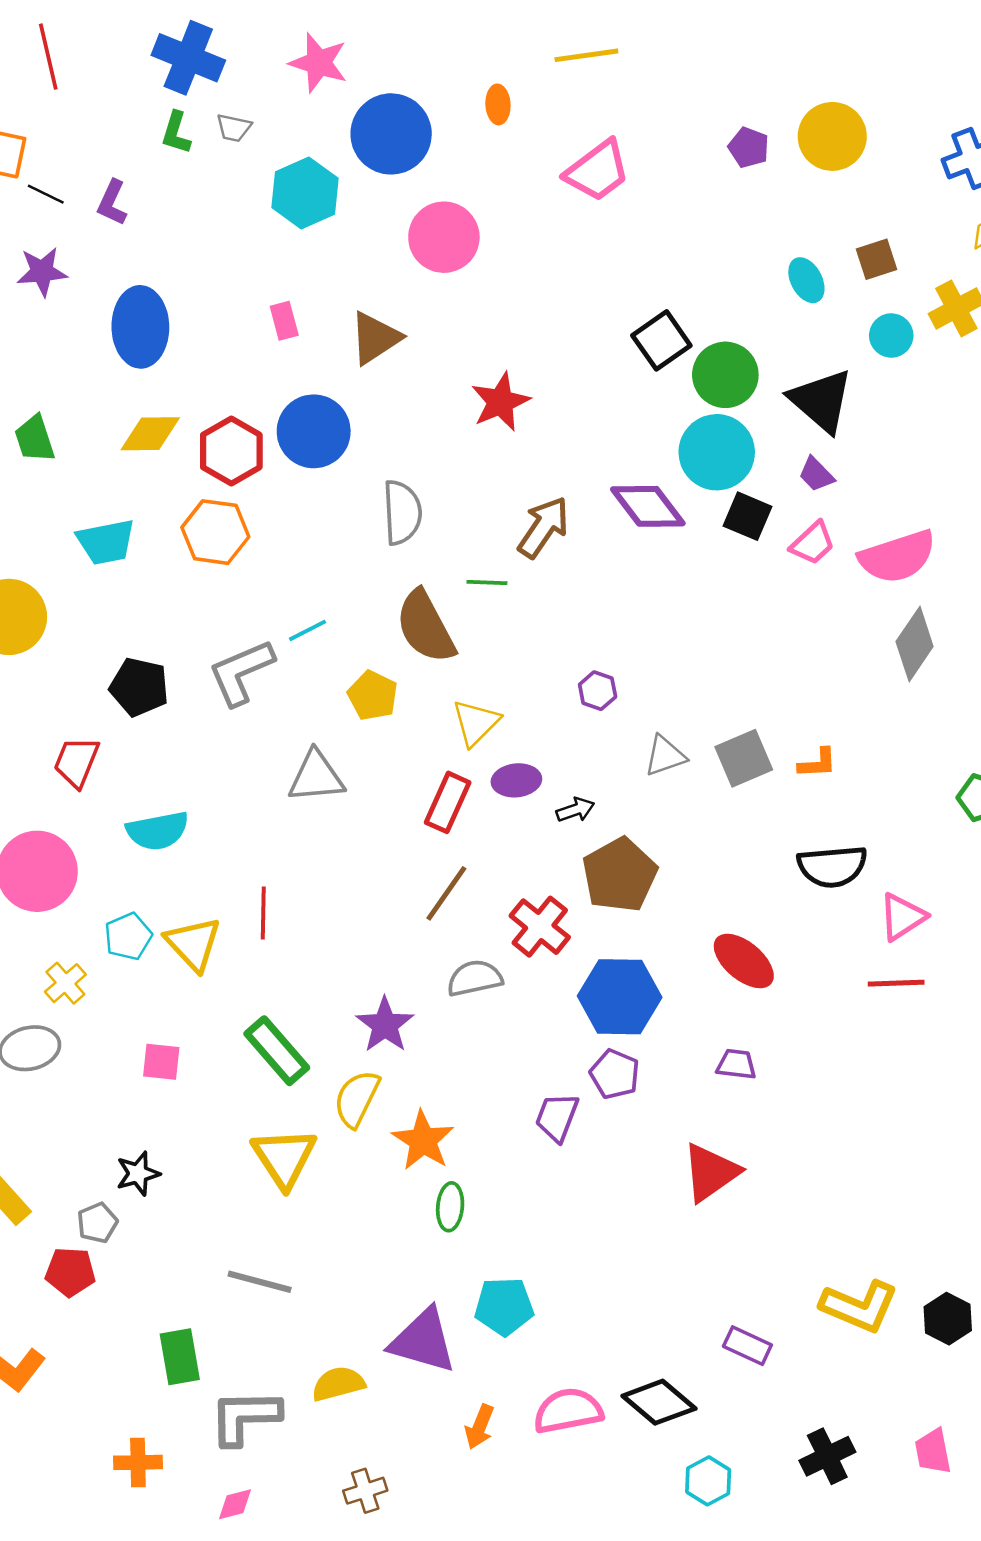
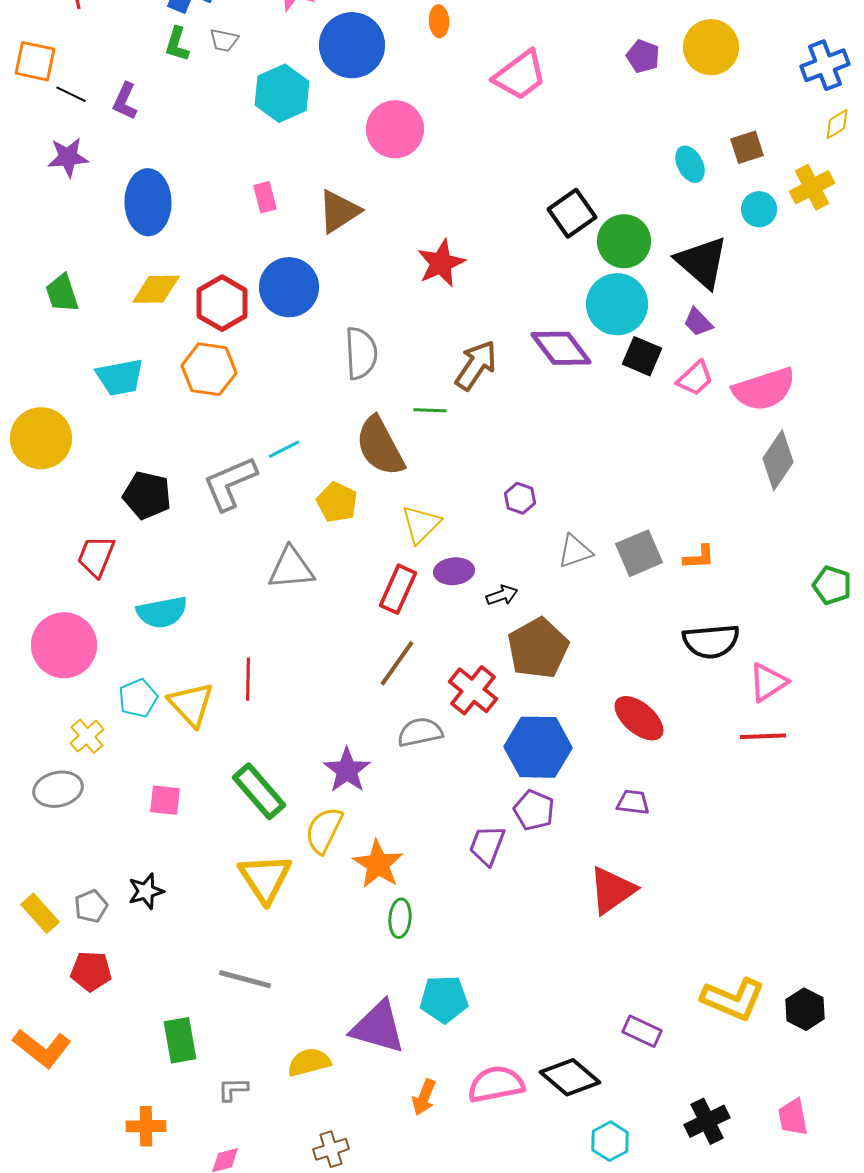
gray pentagon: (97, 1223) -> (91, 906), moved
gray L-shape: (245, 1417) -> (233, 1089), size x0.5

